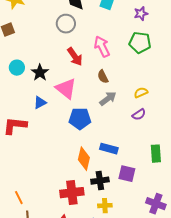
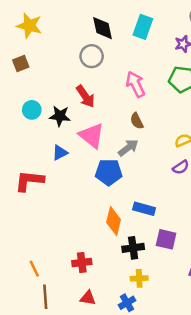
red arrow: (75, 57) -> (85, 96), moved
black star: (40, 73) -> (60, 116), turned -30
gray arrow: (108, 99) -> (128, 148), moved
red cross: (72, 193) -> (82, 263), moved, size x0.7

